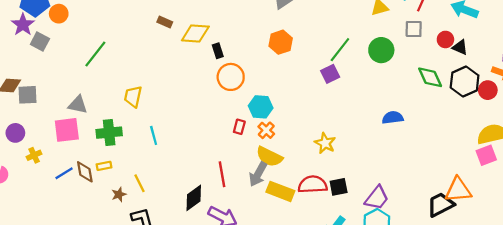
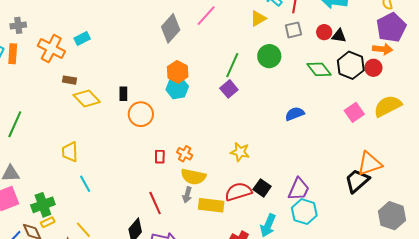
yellow diamond: (195, 33) -> (87, 99), moved, turned 56
black rectangle: (218, 51) -> (123, 94), turned 32
yellow trapezoid: (133, 97) -> (70, 152), moved
cyan hexagon: (261, 107) -> (177, 88), moved
green cross: (109, 133) -> (43, 205), moved
pink square: (486, 155) -> (354, 112), moved
gray arrow: (258, 174) -> (187, 195), size x0.7
black square: (339, 187) -> (262, 188), turned -30

